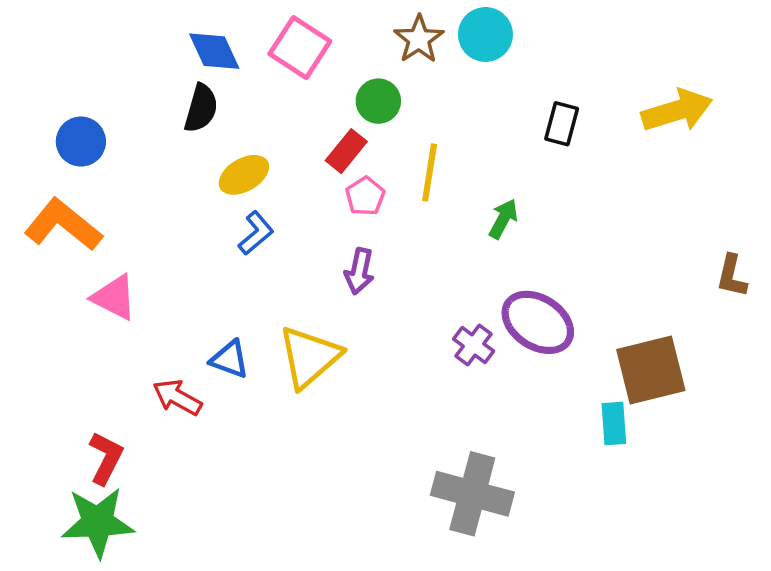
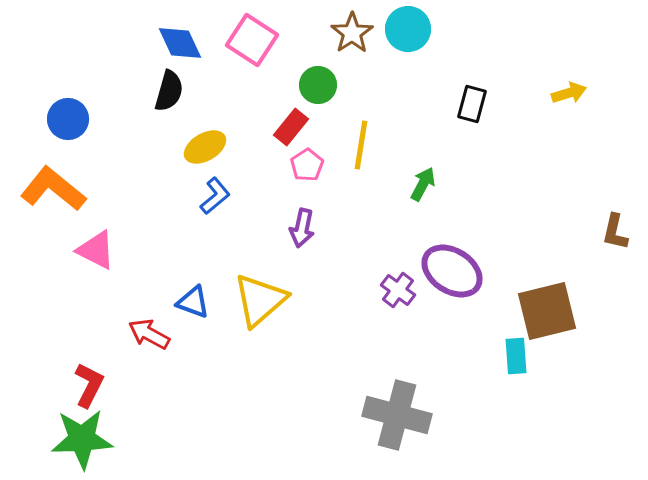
yellow arrow: (677, 111) -> (569, 93), size x0.6

